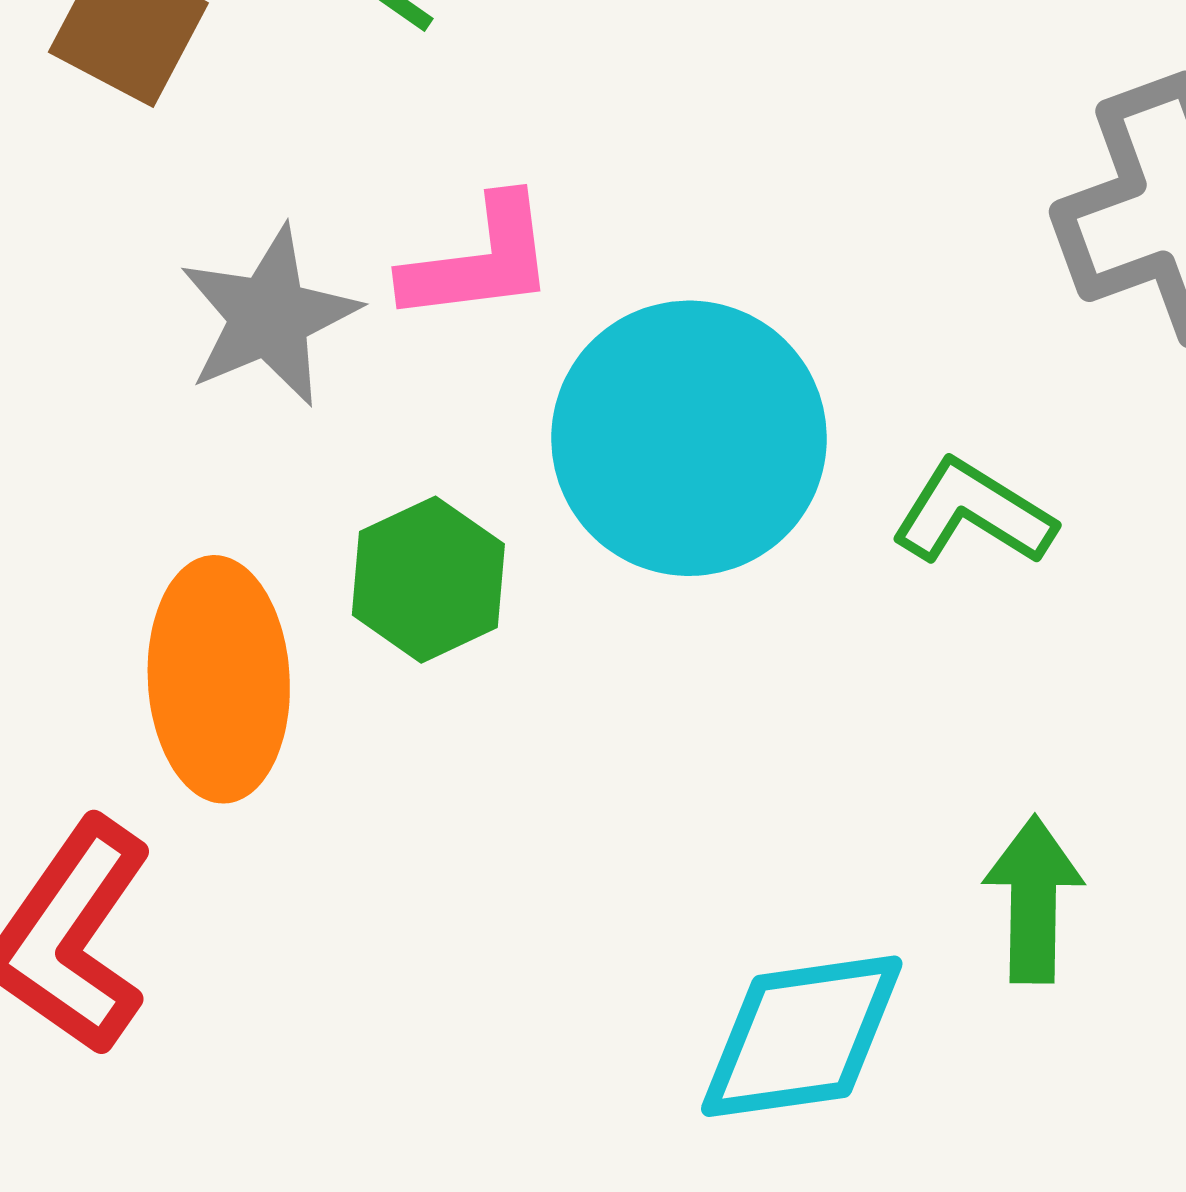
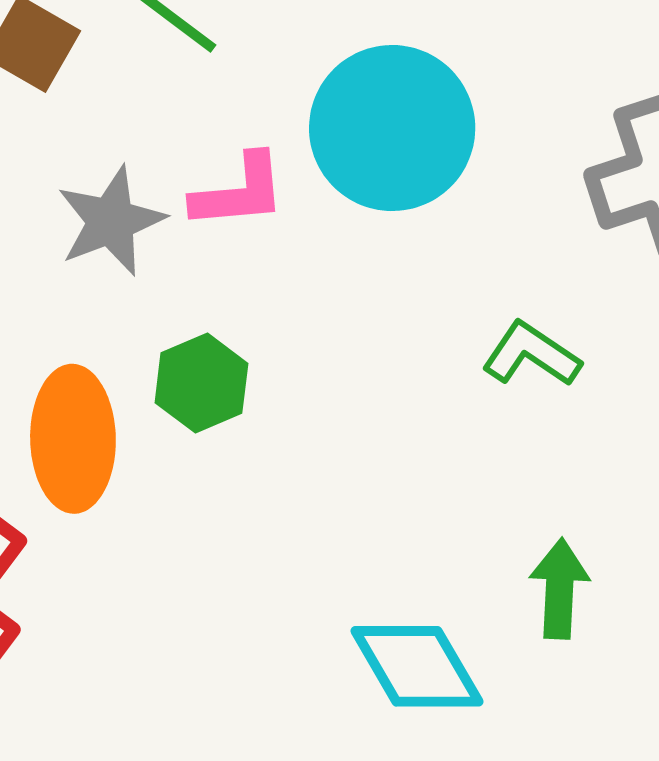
cyan circle: (689, 438) -> (392, 128), moved
cyan diamond: (802, 1036) -> (417, 666), turned 66

